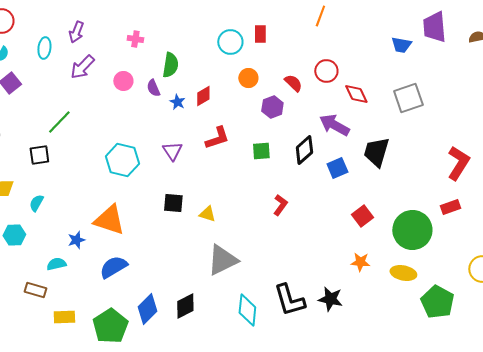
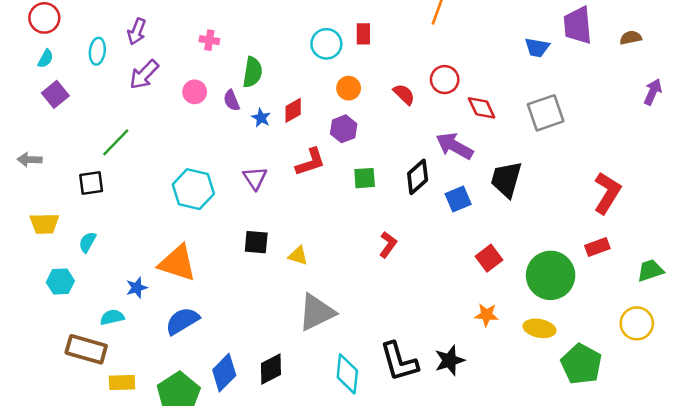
purple hexagon: (272, 107) -> (344, 129), moved
brown rectangle: (35, 290) -> (86, 349), size x1.5
black star: (330, 299) -> (450, 360), turned -30

